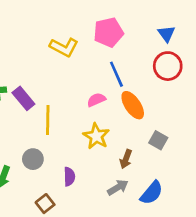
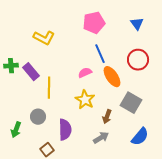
yellow L-shape: (64, 47) -> (44, 38), moved
red circle: (168, 66) -> (138, 60), moved
gray square: (158, 140) -> (131, 103), size x1.5
purple semicircle: (69, 177) -> (65, 130), size x1.5
blue semicircle: (152, 193) -> (140, 137), moved

